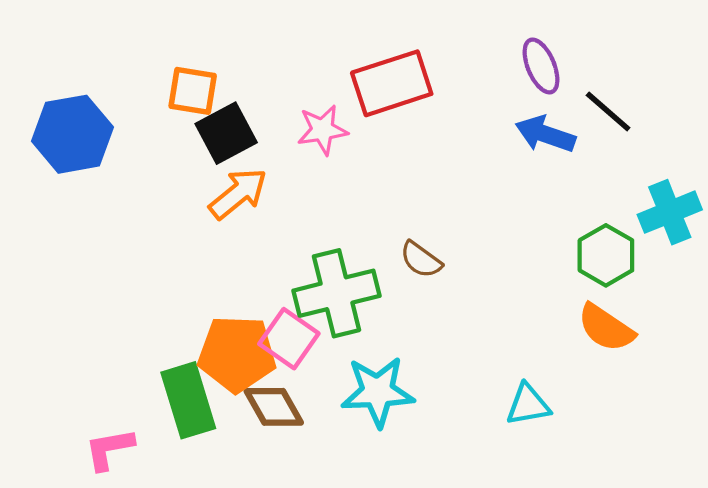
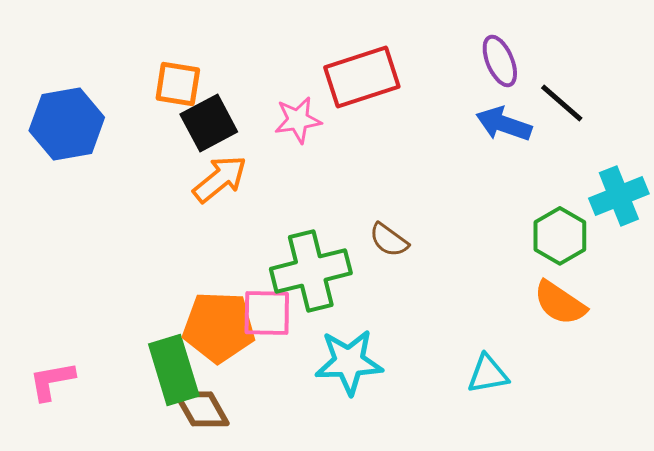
pink square: (289, 339) -> (267, 313), turned -34
brown diamond: (274, 407) -> (202, 409), moved
pink L-shape: (109, 449) -> (52, 381), moved

